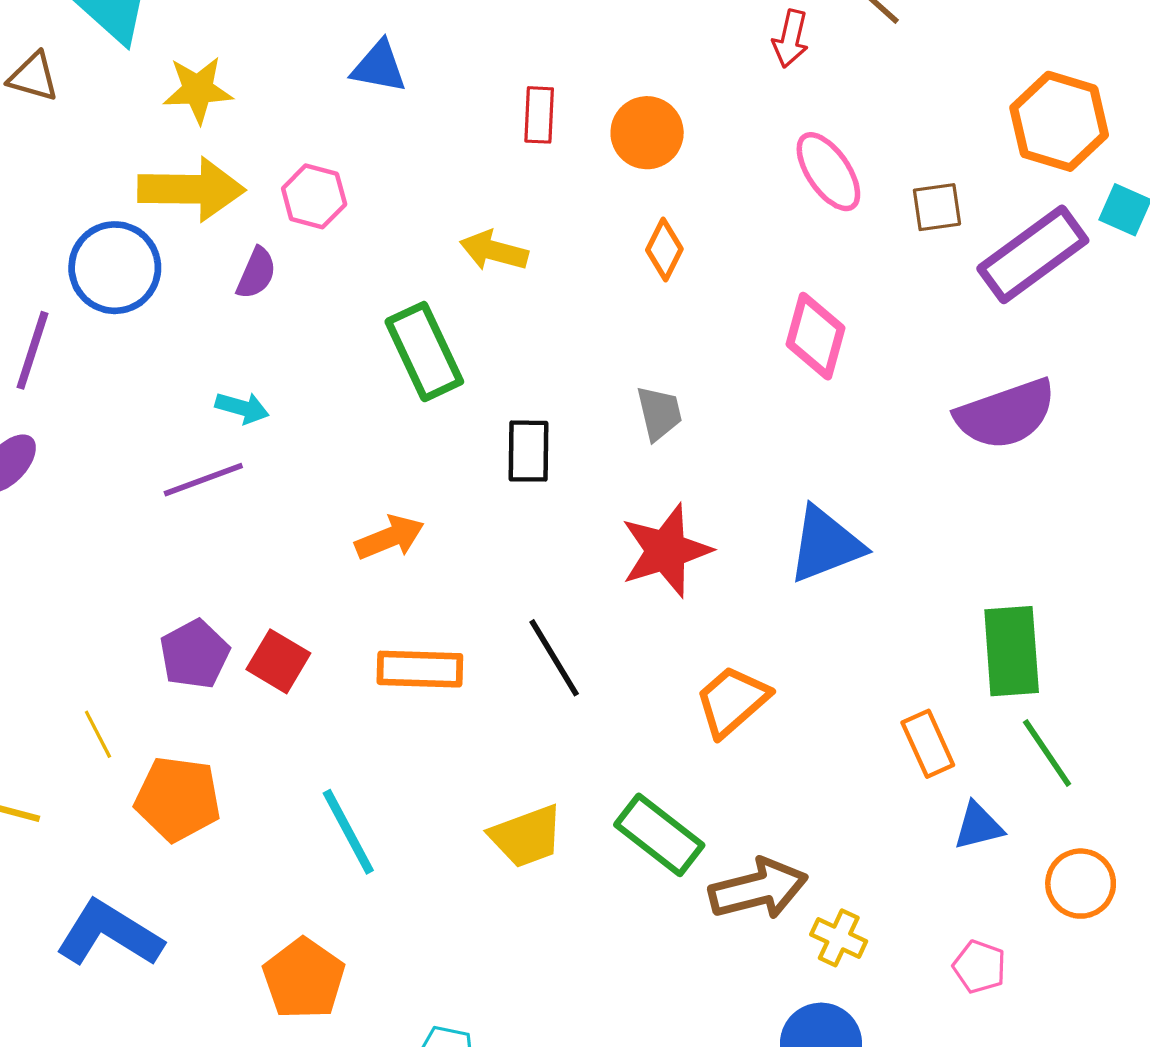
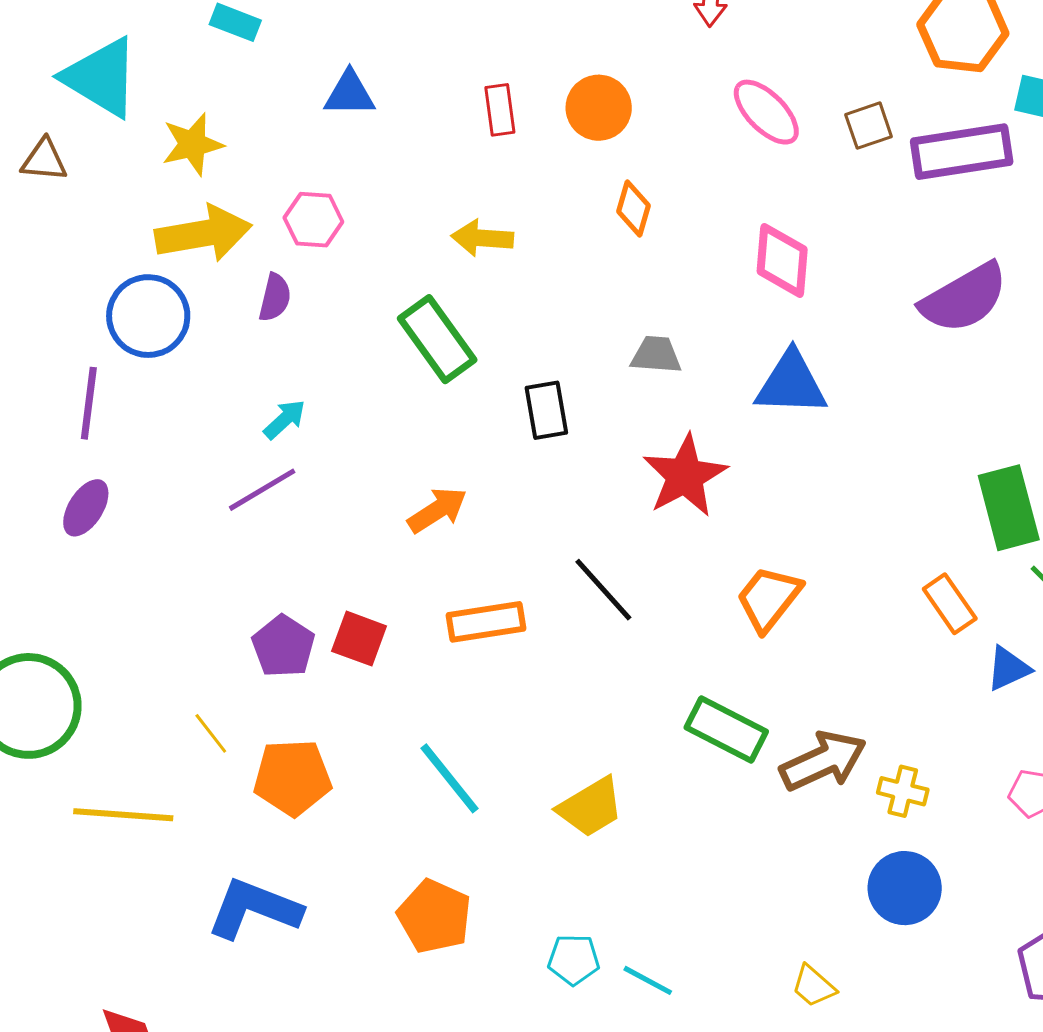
purple rectangle: (1033, 254) -> (962, 152), turned 38
cyan arrow: (242, 408) -> (285, 419), turned -48
gray trapezoid: (659, 413) -> (656, 355), turned -62
blue triangle: (826, 545) -> (791, 383), moved, turned 34
yellow trapezoid: (526, 836) -> (591, 807), moved

